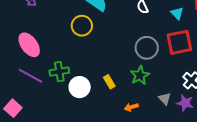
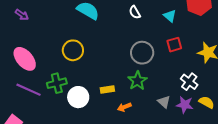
yellow circle: (82, 26) -> (73, 50), moved
red square: (179, 42) -> (174, 45), size x0.6
yellow rectangle: (109, 82) -> (107, 89), turned -64
orange arrow: (131, 107) -> (124, 107), moved

